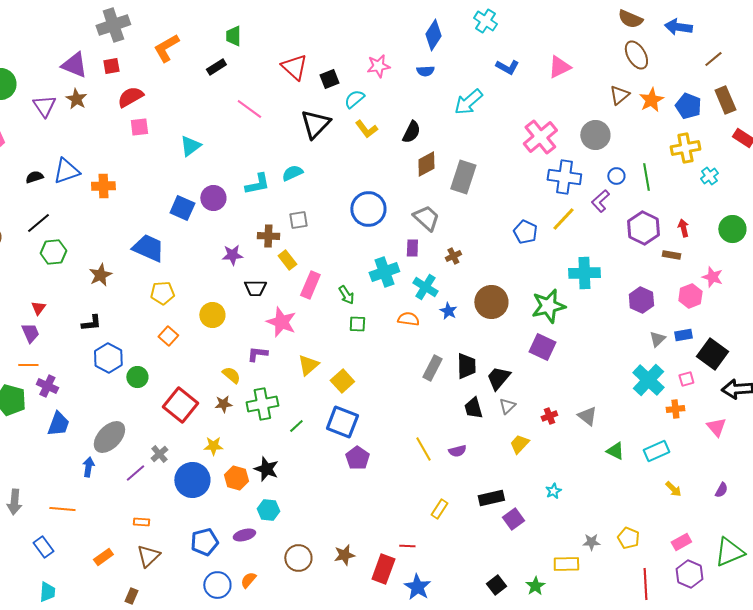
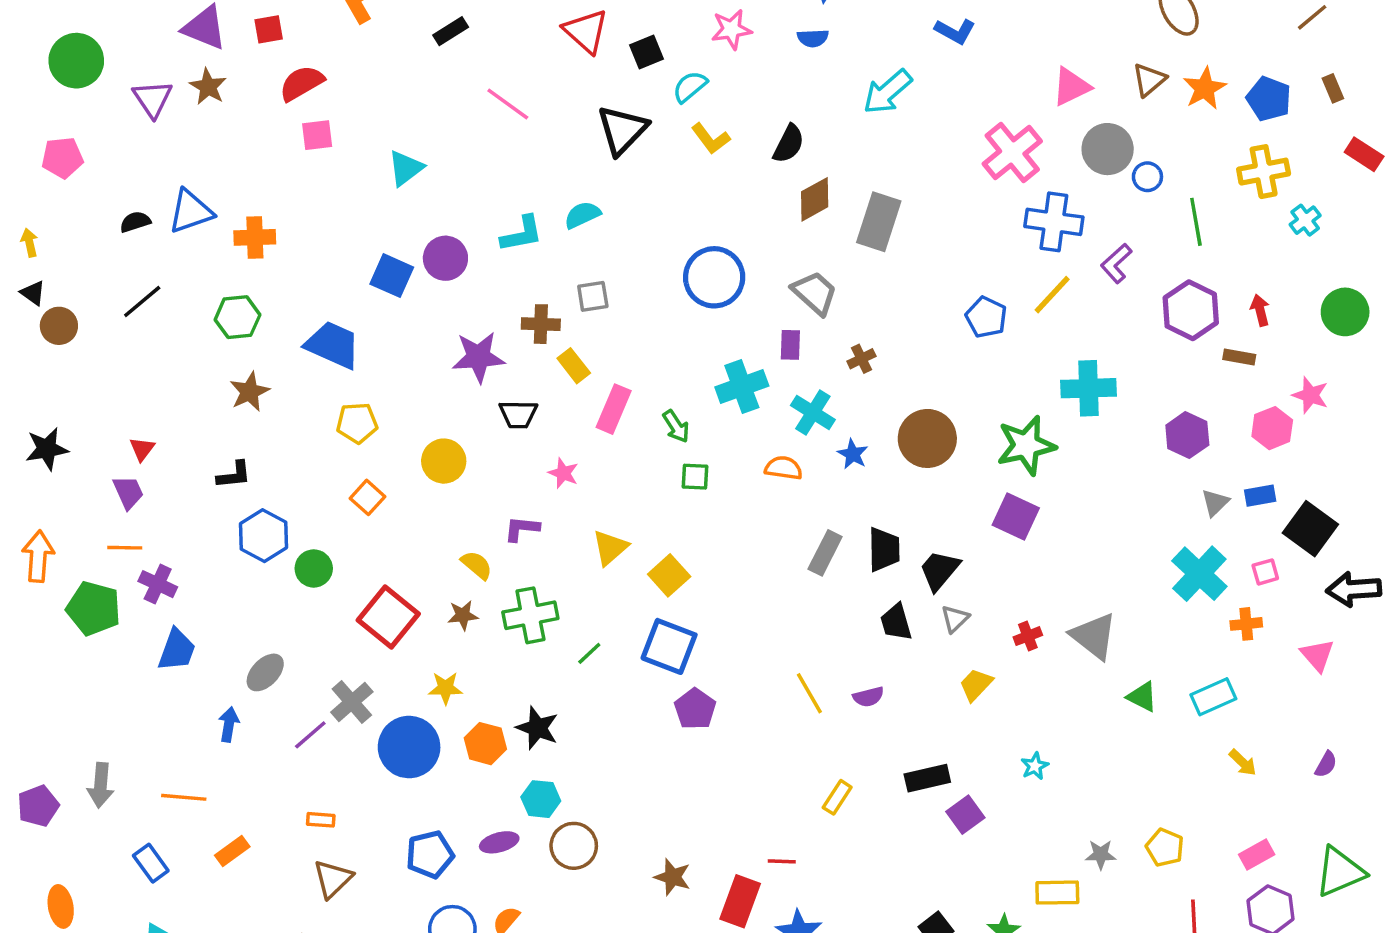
pink triangle: (559, 67) -> (1071, 87), moved
brown rectangle: (725, 100) -> (1333, 88), size x0.6
blue circle: (616, 176) -> (1147, 177), moved
green hexagon: (53, 252) -> (237, 317), moved
purple star: (232, 255) -> (478, 357), size x1.4
pink star: (281, 322) -> (563, 473), size x0.6
gray triangle: (587, 416) -> (1094, 636), size x1.4
gray ellipse: (109, 437) -> (265, 672), size x0.7
gray cross: (159, 454) -> (352, 702), size x1.4
brown star: (344, 555) -> (673, 877), turned 30
orange rectangle: (103, 557) -> (232, 851), moved
brown circle: (298, 558) -> (574, 846), moved

